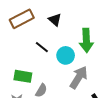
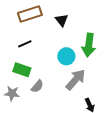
black line: (42, 47) -> (25, 44), moved, turned -72

